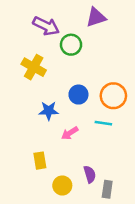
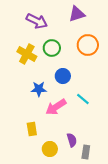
green circle: (71, 45) -> (52, 48), moved
orange circle: (113, 96) -> (88, 45), moved
cyan line: (103, 123) -> (83, 99), turned 32
pink arrow: (70, 133) -> (56, 107), size x1.5

